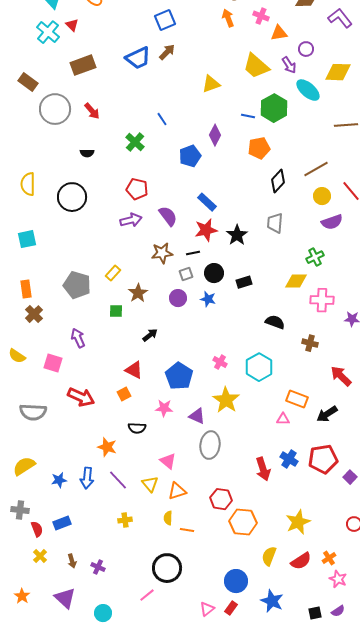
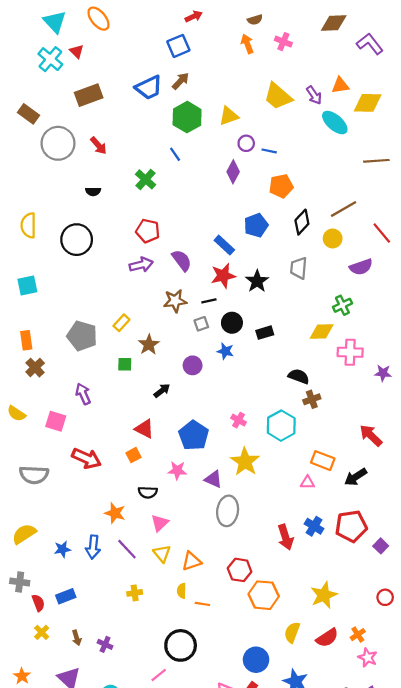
orange triangle: (279, 33) -> (340, 85), moved
purple circle: (306, 49) -> (246, 143), moved
green hexagon: (274, 108) -> (187, 117), moved
blue pentagon: (190, 156) -> (256, 225), moved
yellow circle: (322, 196) -> (333, 238), moved
purple circle: (178, 298) -> (193, 365), moved
brown cross: (310, 343) -> (312, 399), moved, turned -35
pink triangle: (168, 461) -> (160, 523), moved, turned 36

